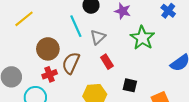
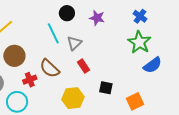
green star: (142, 38) -> (139, 42), moved
brown circle: (48, 49) -> (14, 56), moved
brown semicircle: (71, 63) -> (50, 68), turned -70

